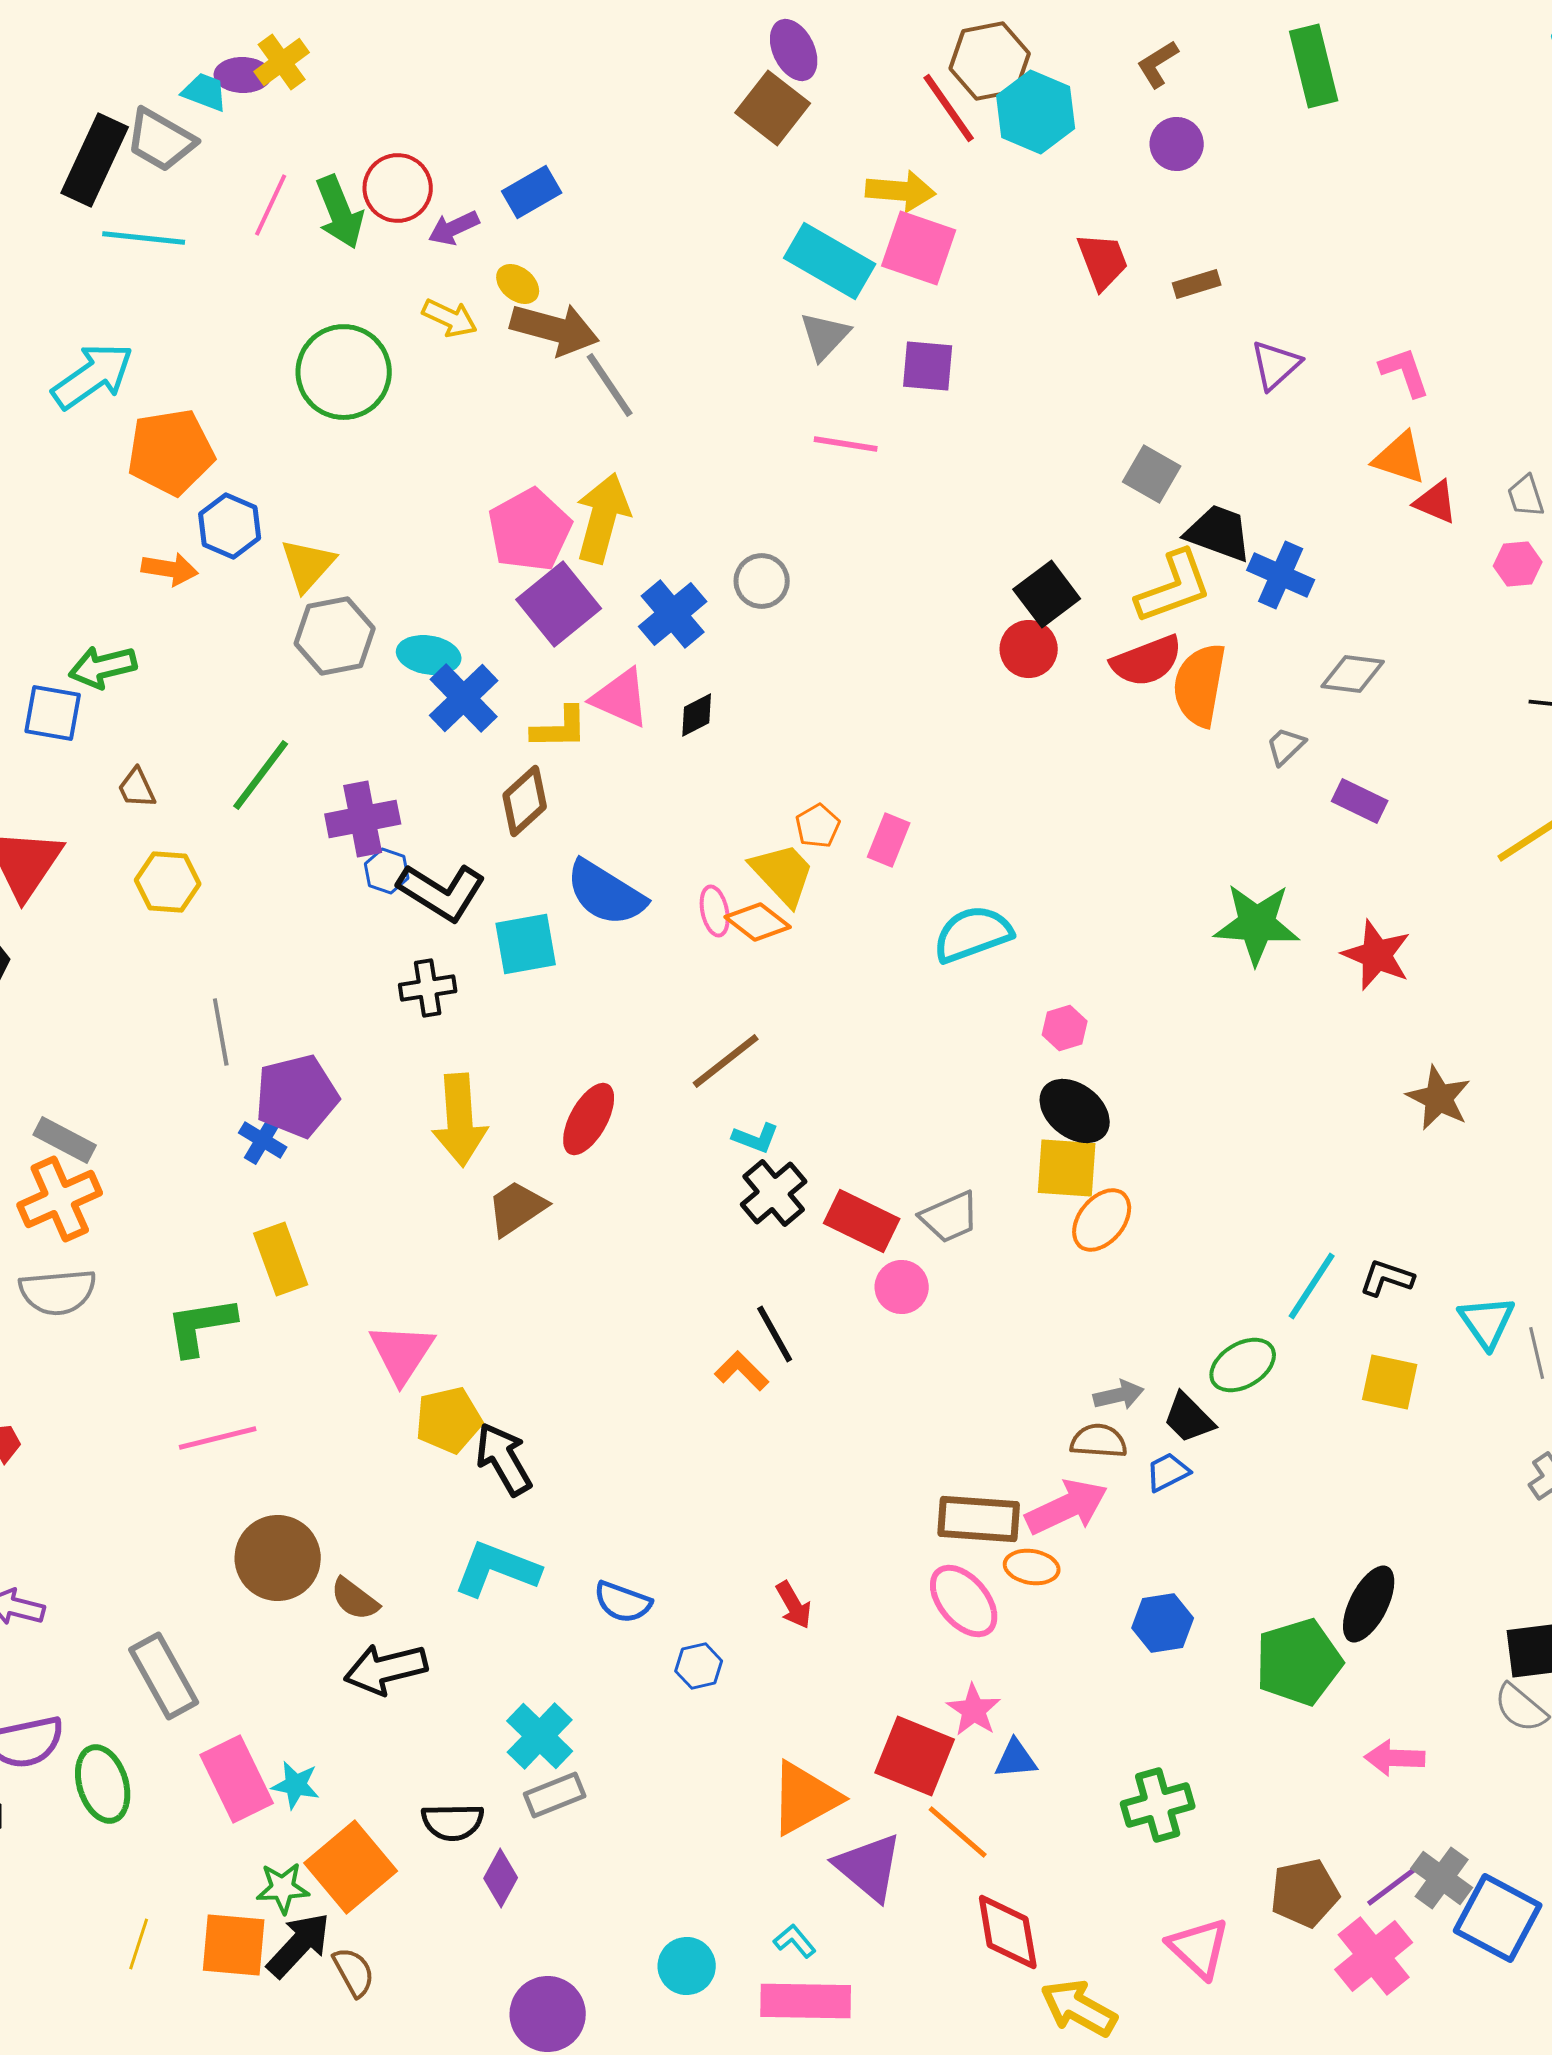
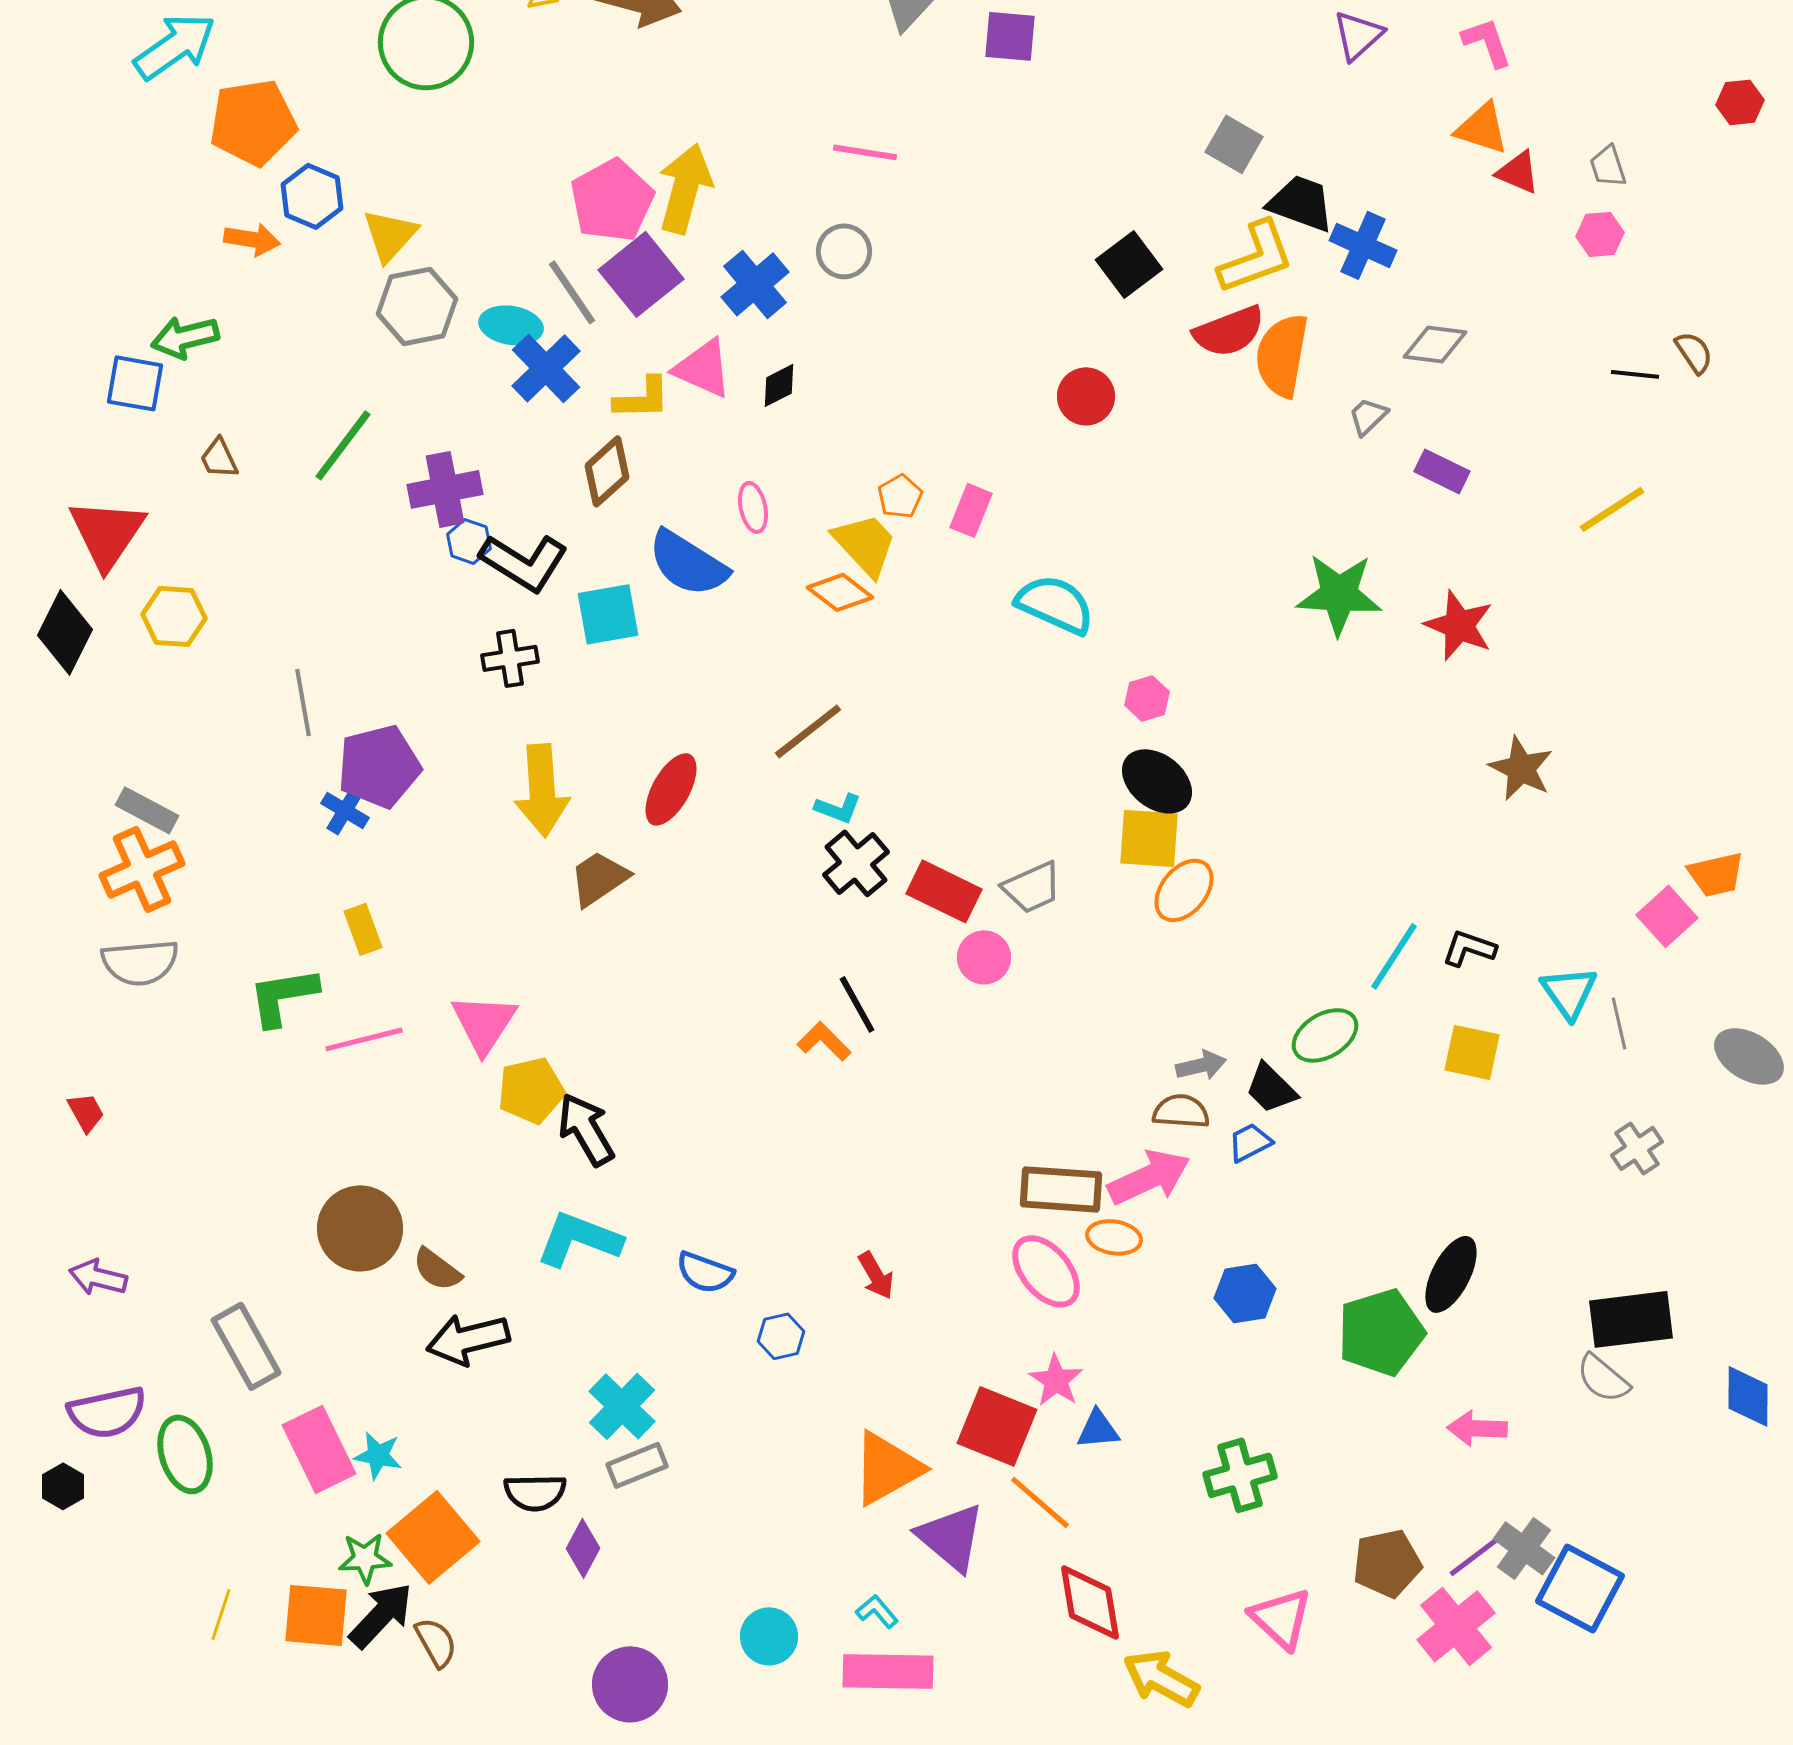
gray line: (610, 385) -> (572, 292), moved
pink line: (846, 444) -> (865, 152), moved
red circle: (1029, 649) -> (1086, 396), moved
yellow hexagon: (168, 882) -> (174, 616), moved
pink ellipse: (715, 911) -> (753, 507), moved
cyan semicircle: (973, 934) -> (1055, 604), turned 44
yellow rectangle: (281, 1259) -> (363, 929), size x0.7
pink line: (218, 1438) -> (364, 1039), moved

